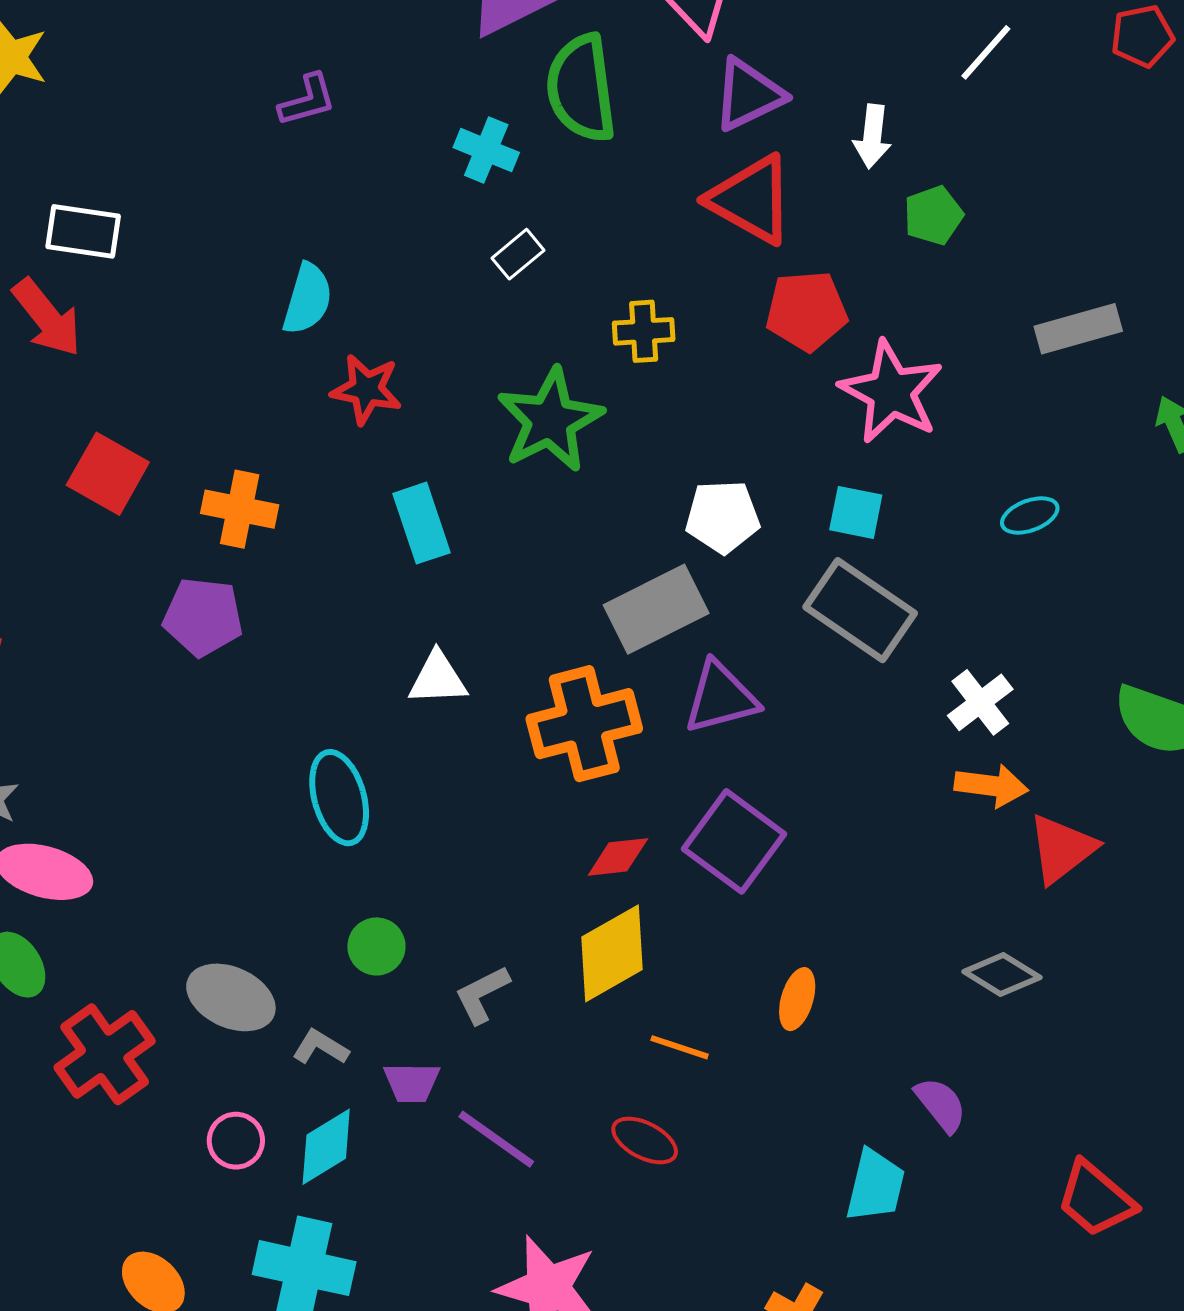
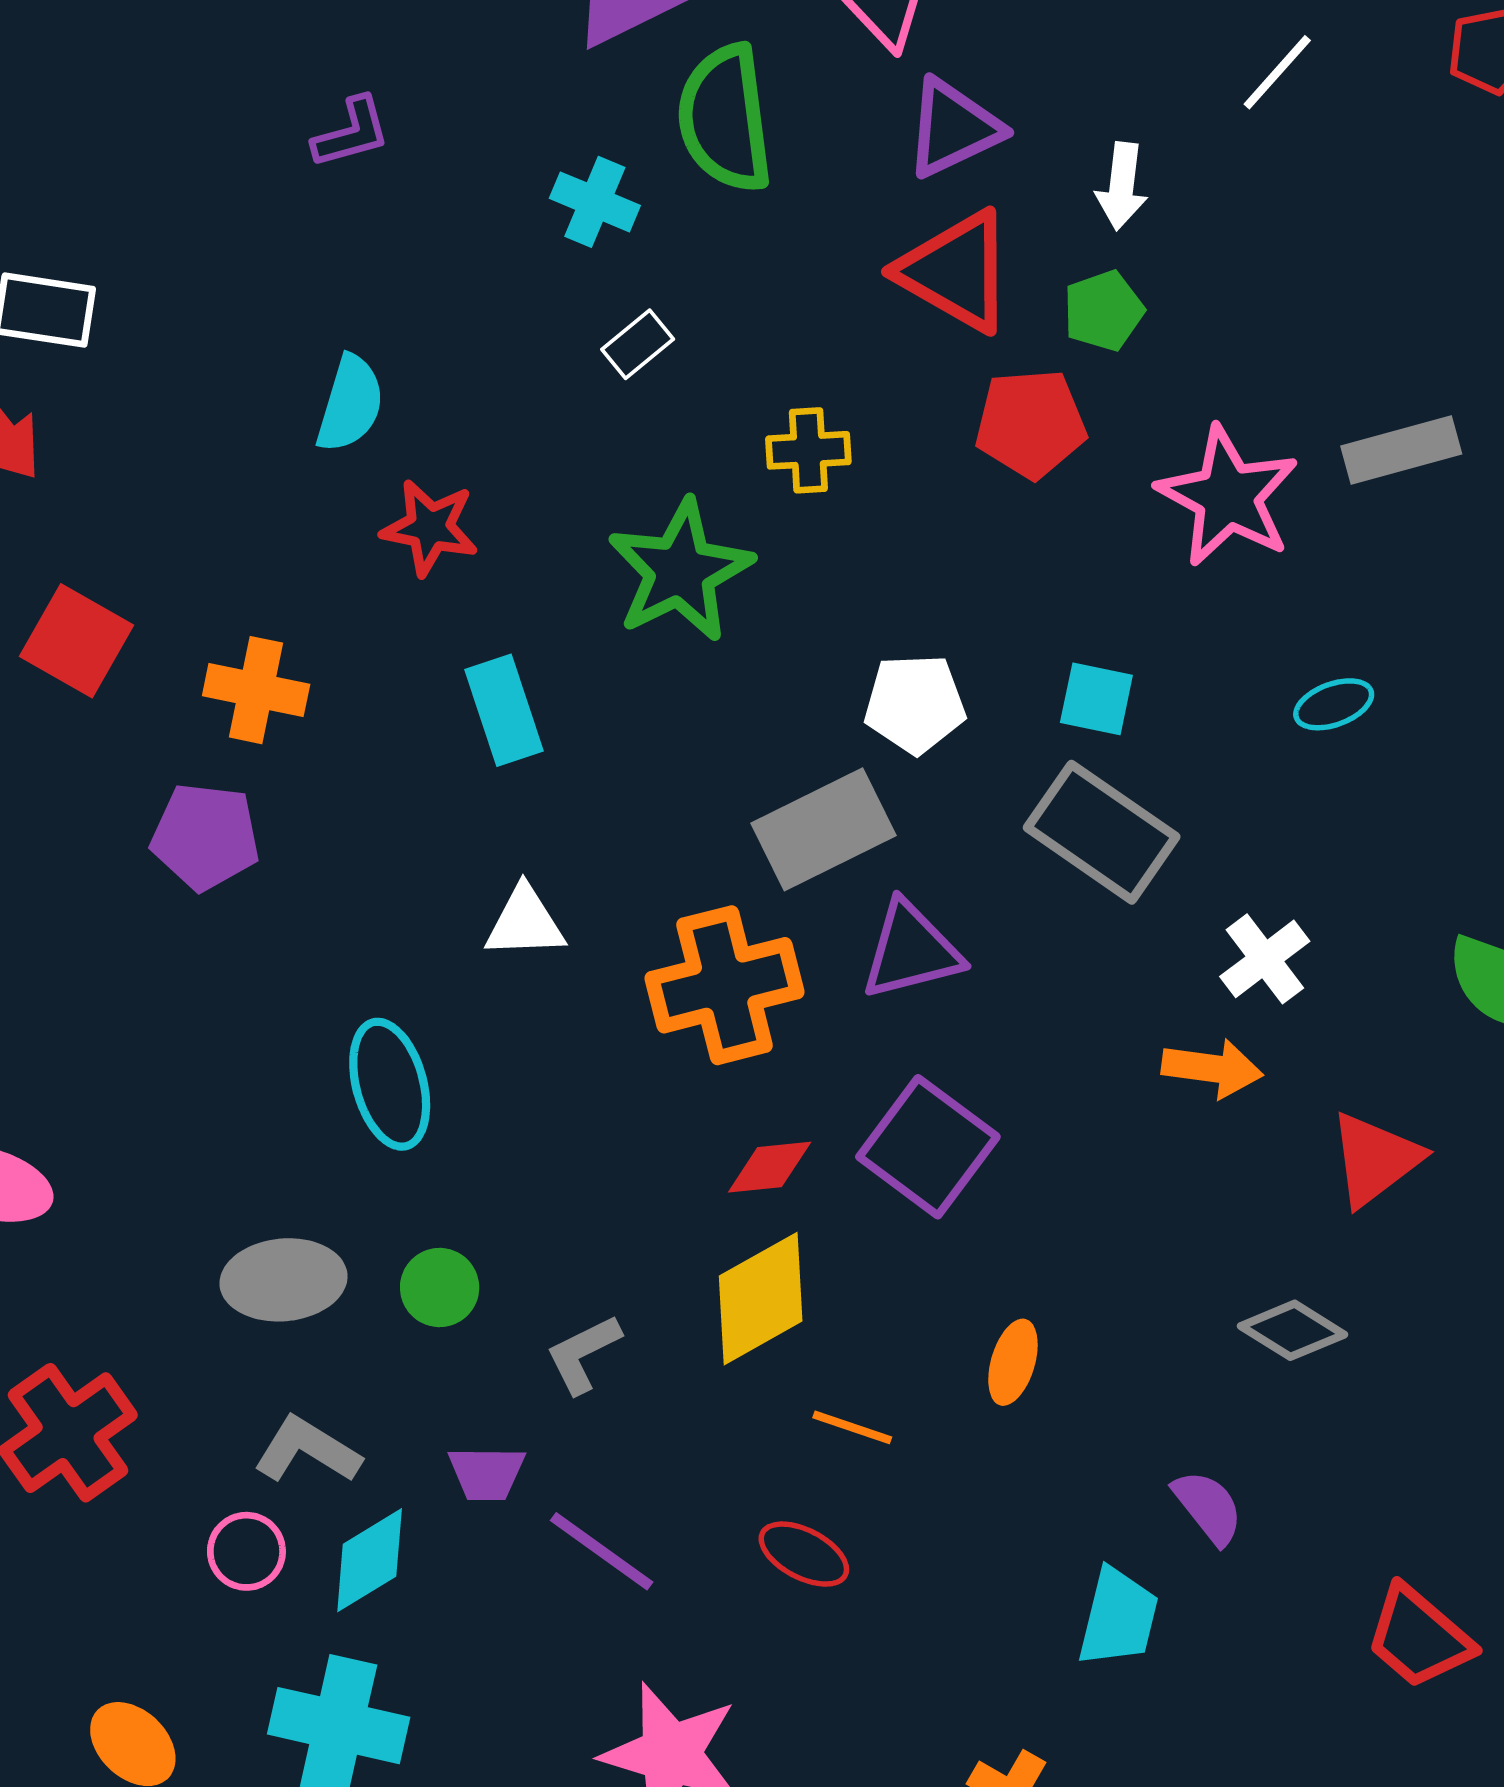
green pentagon: (933, 215) -> (1103, 311), moved
pink star: (891, 392) -> (1228, 496), moved
orange arrow: (991, 786) -> (1212, 1068), moved
gray ellipse: (231, 997) -> (284, 1280), moved, turned -30
gray L-shape: (320, 1047) -> (307, 1450), moved, size x1.4

